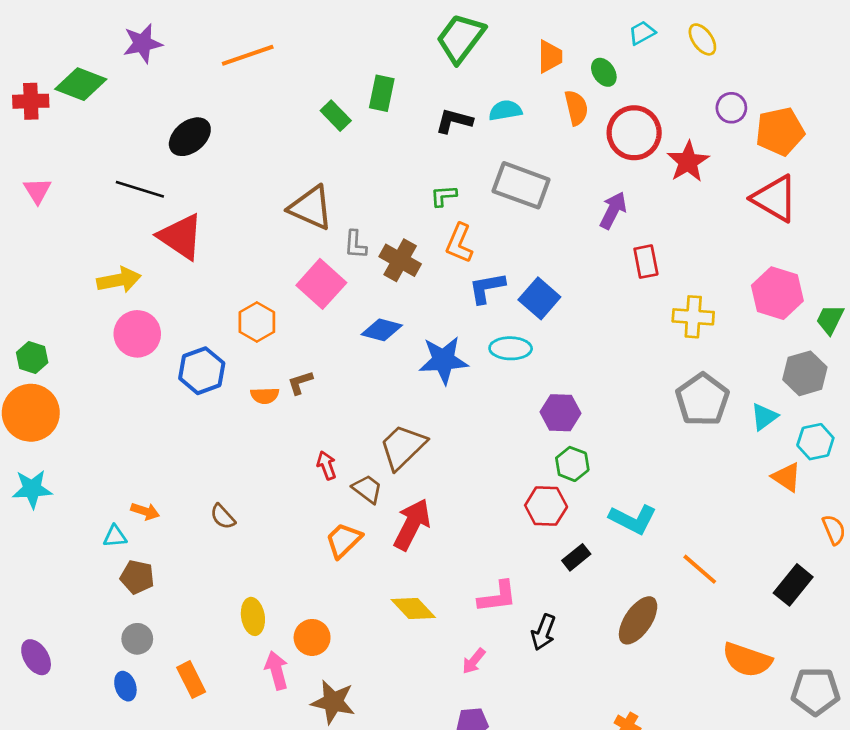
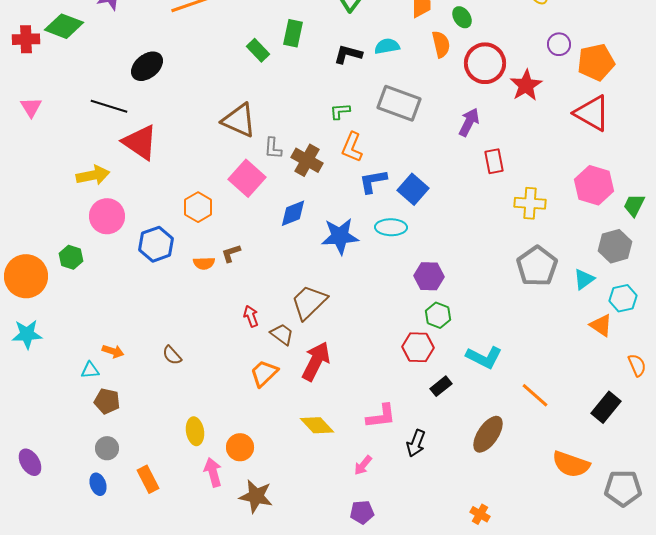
blue diamond: (382, 330) -> (293, 213), turned -36
green hexagon: (32, 358) -> (71, 257), moved

